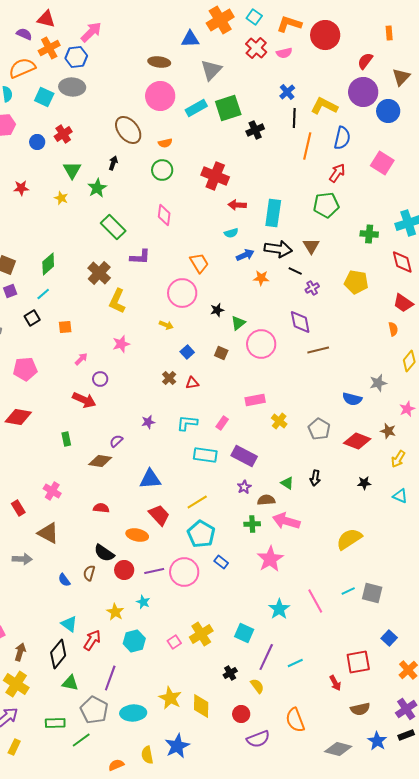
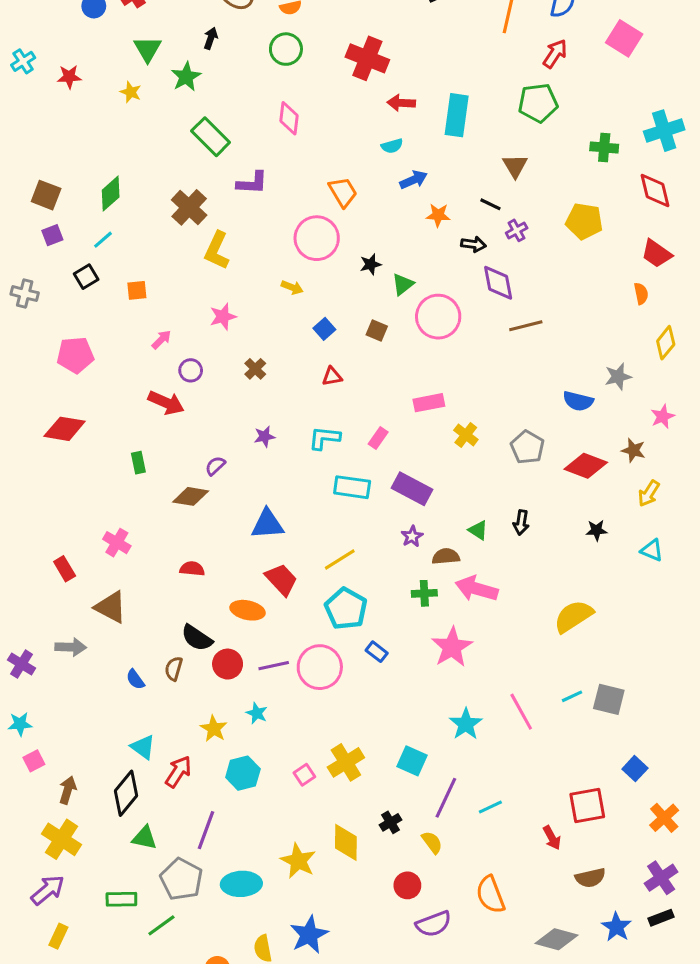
black arrow: (278, 249) -> (474, 244), moved, size x0.6
brown cross: (169, 378) -> (255, 369), moved
yellow diamond: (201, 706) -> (346, 842), moved

